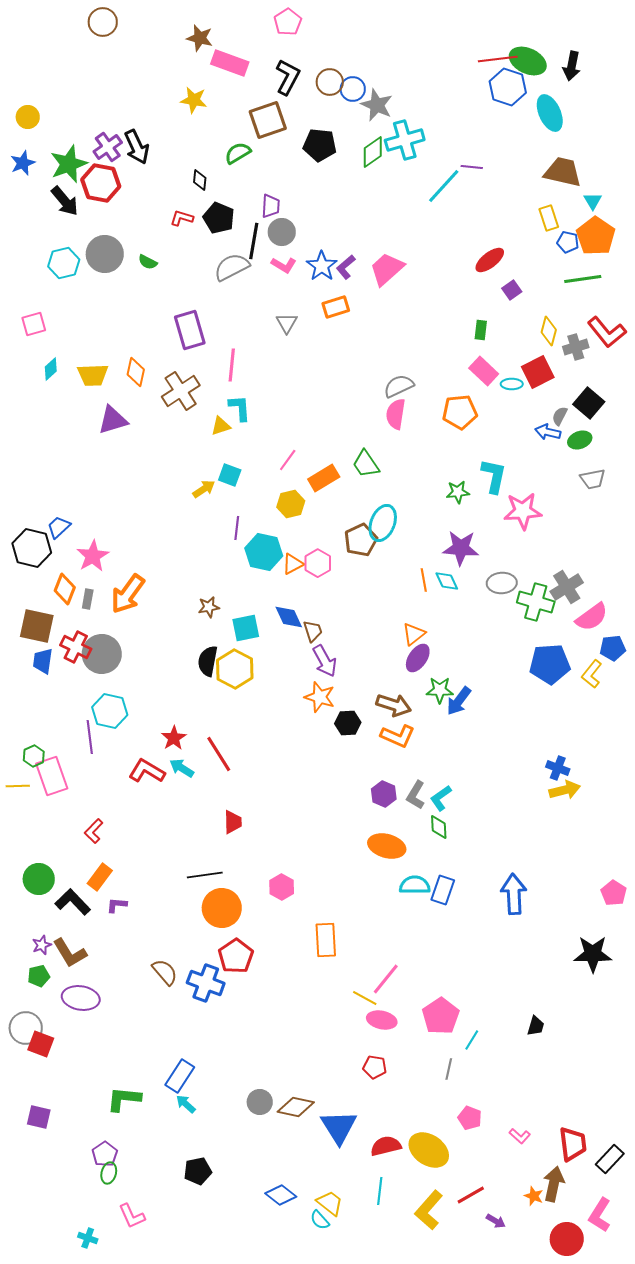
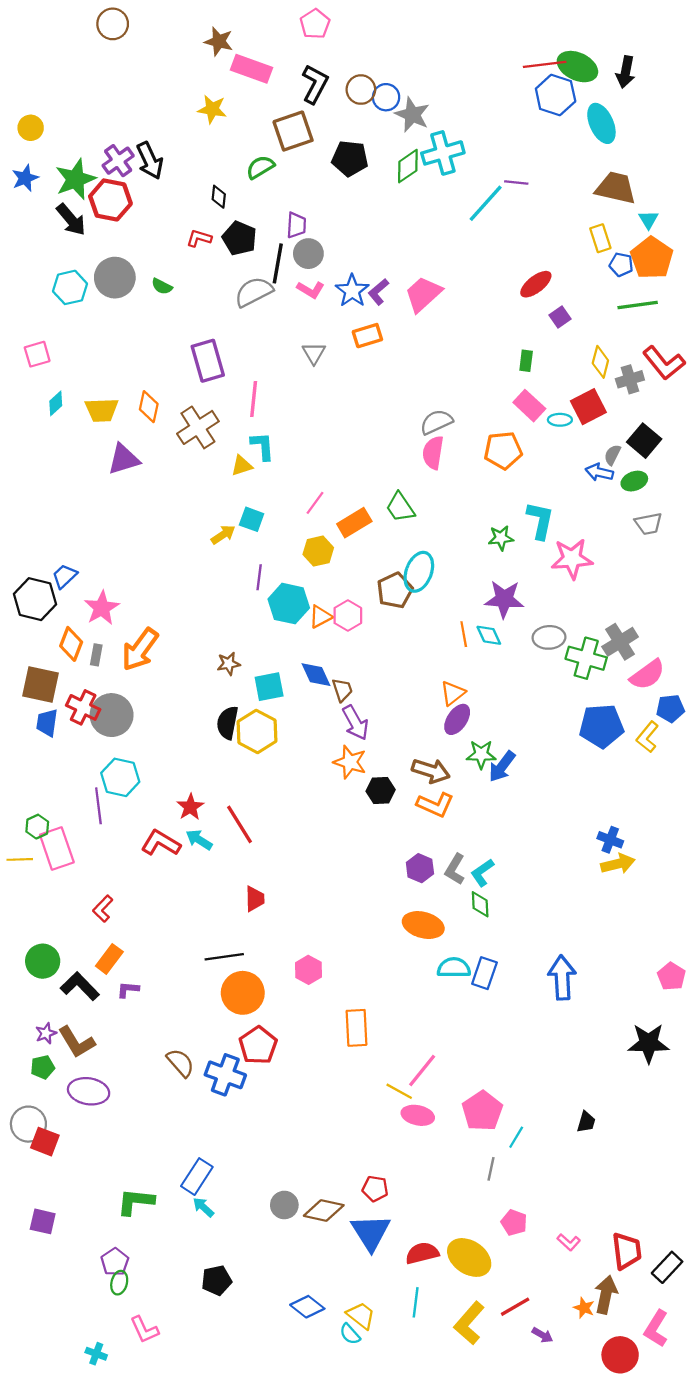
red pentagon: (375, 1067) -> (375, 1189), moved

